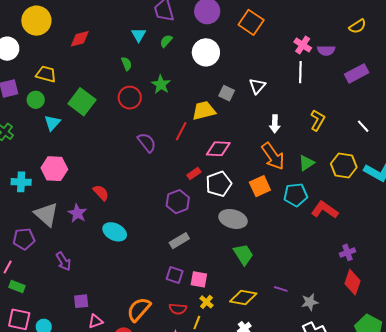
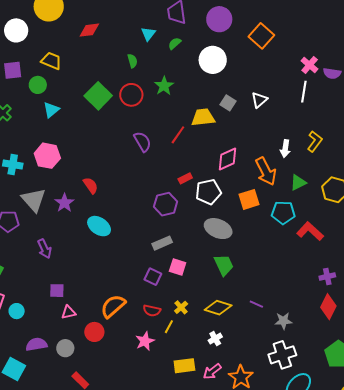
green square: (82, 102) -> (98, 96), moved
white arrow: (275, 124) -> (285, 149), moved
pink diamond: (218, 149) -> (227, 159), moved, turned -35
pink square: (199, 279) -> (178, 267), moved

